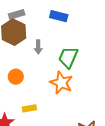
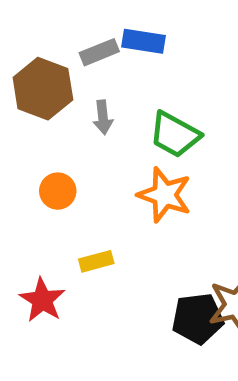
gray rectangle: (17, 14) -> (99, 52), moved
green trapezoid: (68, 57) -> (175, 135), turned -80

